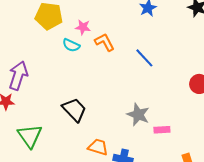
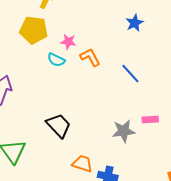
gray star: (138, 115) -> (124, 131), turned -30
pink rectangle: (162, 130) -> (150, 119), moved

